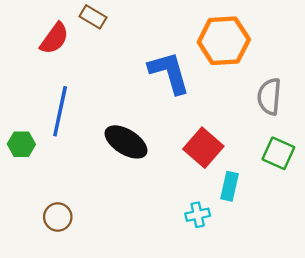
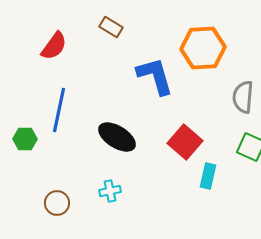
brown rectangle: (93, 17) -> (111, 27), moved
cyan cross: (198, 215) -> (110, 191), moved

